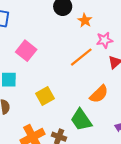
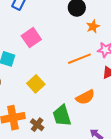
yellow square: (45, 96) -> (36, 84), turned -30

